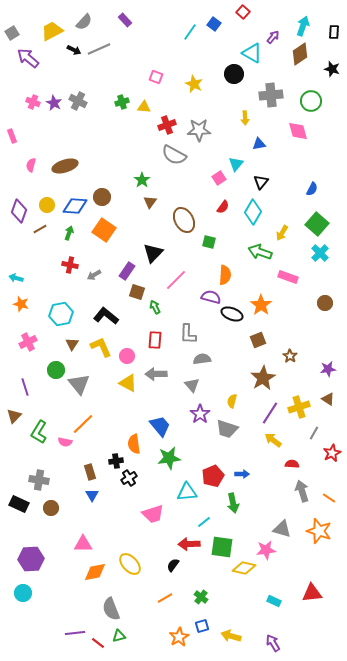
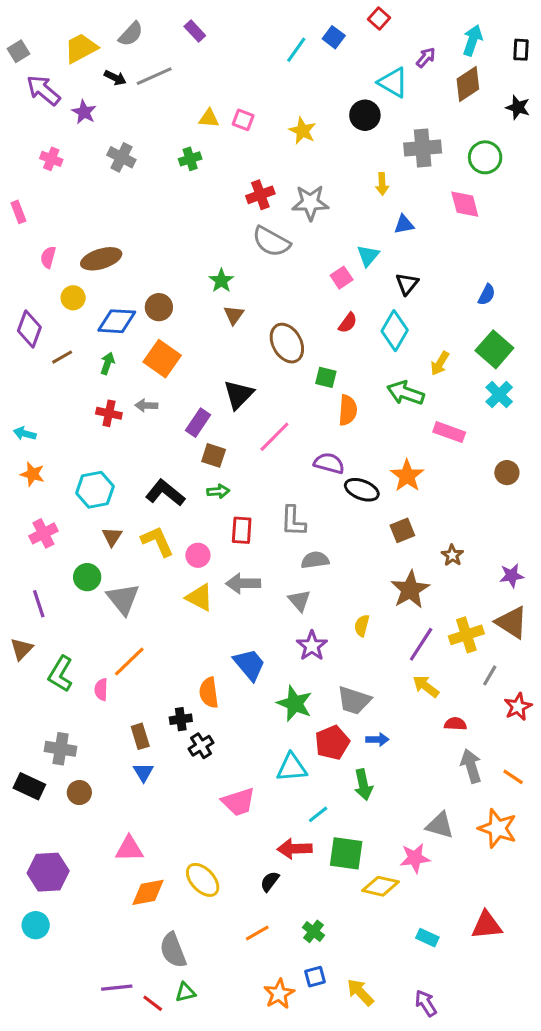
purple star: (54, 103) -> (84, 112), moved
yellow triangle: (144, 107) -> (209, 118), moved
yellow circle: (47, 205) -> (73, 298), moved
gray arrow: (94, 275) -> (146, 405), moved, turned 32
orange semicircle: (225, 275) -> (348, 410), moved
green arrow: (155, 307) -> (218, 491), moved, turned 112
brown triangle: (328, 399) -> (512, 622), size x1.6
gray trapezoid: (227, 429) -> (354, 700), moved
pink semicircle: (65, 442) -> (101, 690), turned 80
green star: (169, 458) -> (295, 704), moved, turned 30
yellow arrow: (231, 636) -> (360, 992), turned 30

